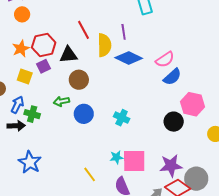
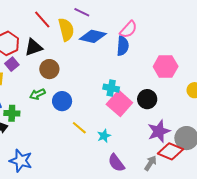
purple line: (124, 32) -> (82, 12), turned -42
blue semicircle: (172, 77) -> (123, 46), moved, turned -30
cyan cross: (122, 118) -> (111, 88), moved
black circle: (174, 122) -> (147, 99), moved
pink square: (134, 161) -> (119, 103), moved, turned -35
yellow line: (90, 174) -> (79, 128), moved

